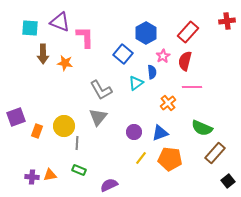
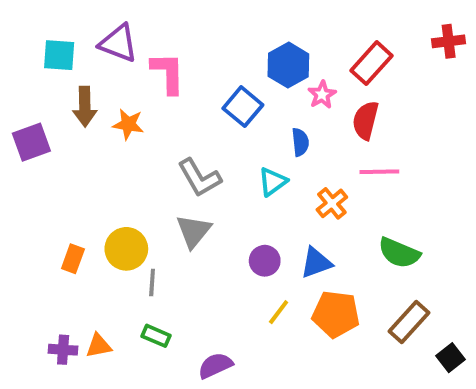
pink star: (163, 56) -> (322, 95), moved
cyan triangle: (136, 83) -> (273, 182), moved
purple square: (16, 117) -> (31, 142), moved
brown rectangle: (215, 153) -> (409, 322), moved

